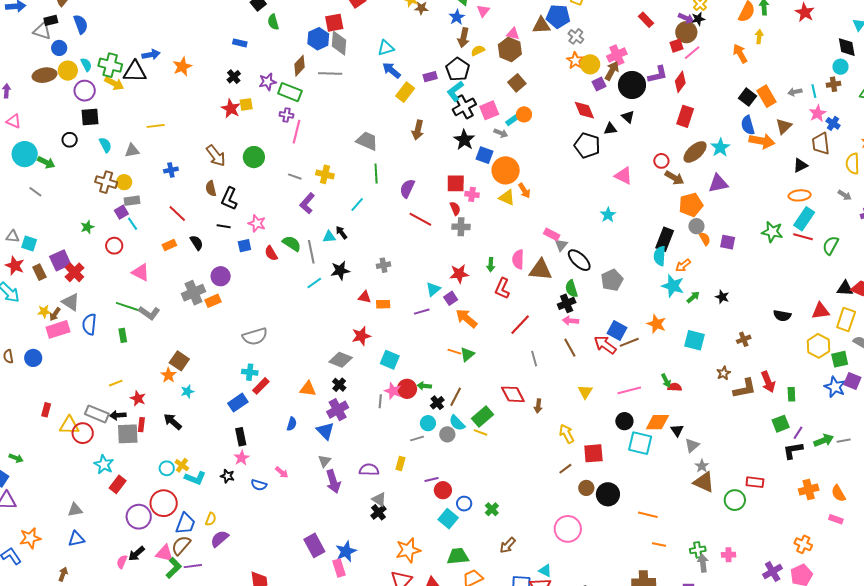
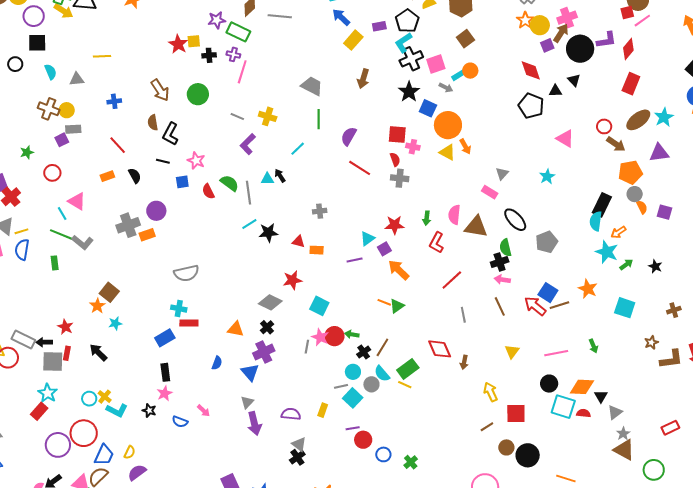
black cross: (234, 77) -> (209, 55), moved, turned 32
cyan line: (133, 224) -> (62, 213), moved
gray triangle: (561, 245) -> (502, 174), moved
black star: (340, 271) -> (268, 233), moved
yellow line: (116, 383) -> (21, 231), moved
red rectangle: (261, 386) -> (189, 323), turned 42
red semicircle: (675, 387) -> (584, 413), moved
cyan star: (104, 464) -> (48, 393), moved
red rectangle: (755, 482) -> (670, 428), moved, turned -36
cyan square: (448, 519) -> (353, 398), moved

